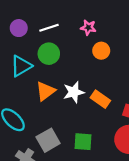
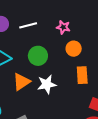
green circle: (49, 54) -> (38, 56), moved
orange rectangle: (100, 99) -> (82, 75), moved, turned 48

